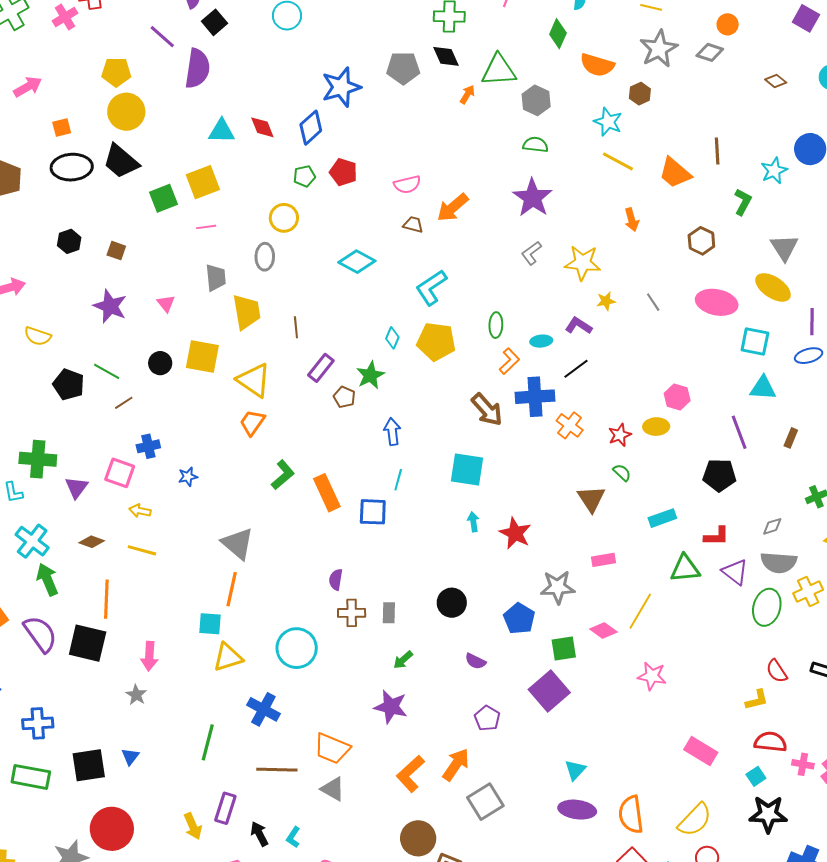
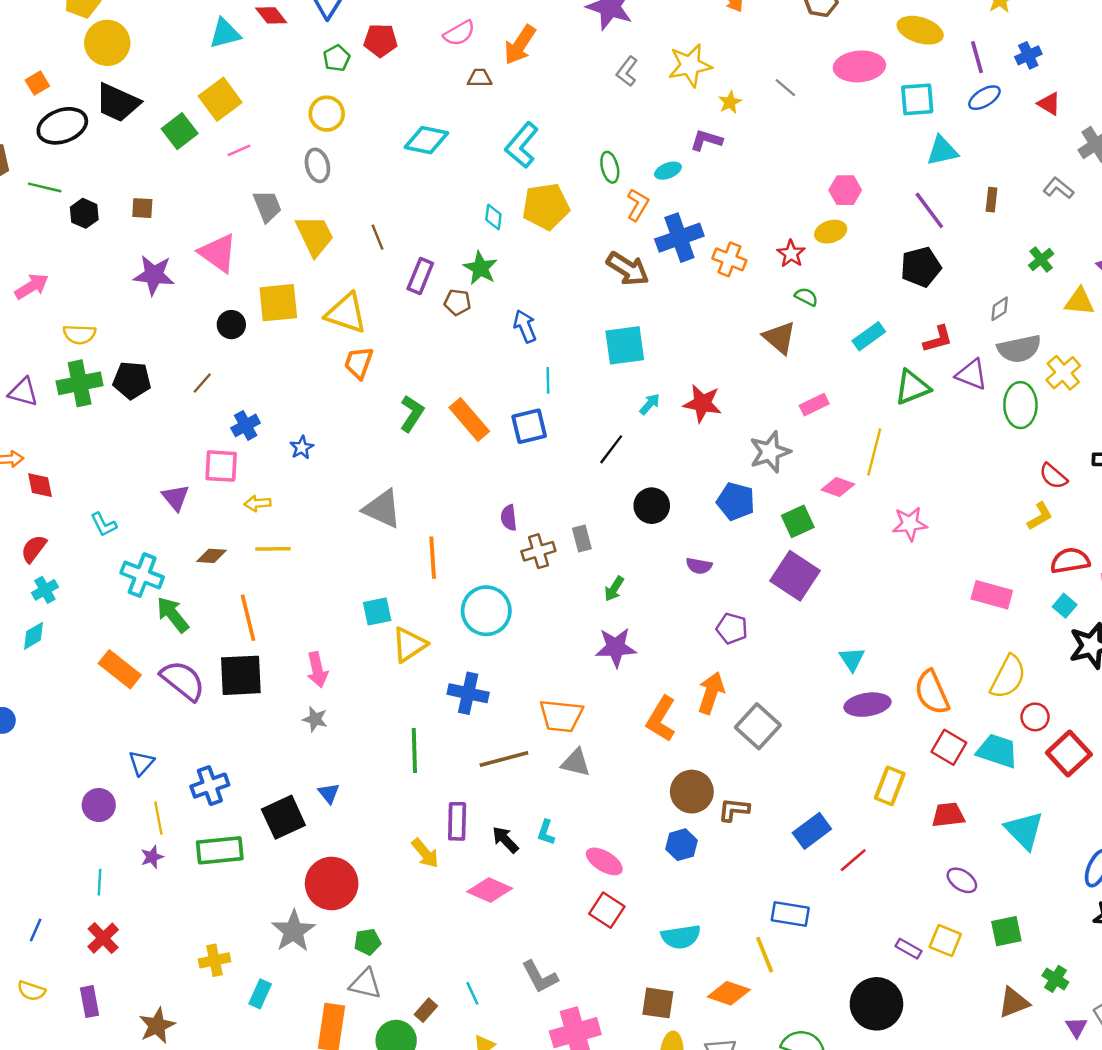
pink triangle: (166, 303) -> (218, 253), size x1.8
black line: (576, 369) -> (611, 449), moved
green line: (107, 371) -> (45, 187), moved
green cross: (38, 459) -> (80, 383), moved
cyan arrow: (473, 522) -> (650, 404), turned 66
orange line: (232, 589) -> (433, 558), moved

